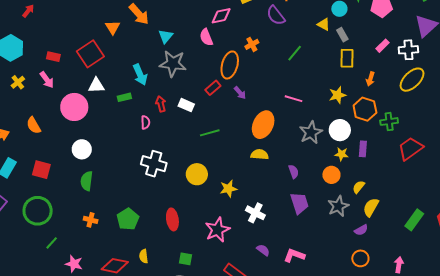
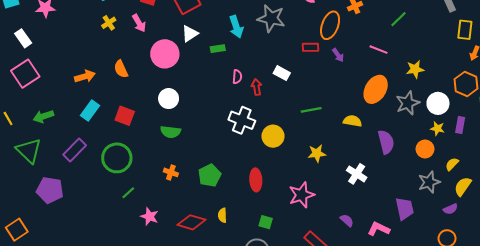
yellow rectangle: (347, 58) -> (465, 30), moved
white triangle: (96, 85) -> (190, 34), turned -36
red rectangle: (213, 88) -> (310, 47), turned 35
yellow star: (337, 95) -> (415, 69), moved
pink line: (294, 99) -> (378, 50), moved
red arrow: (161, 104) -> (257, 87), moved
white rectangle: (186, 105) -> (282, 73), moved
orange ellipse: (263, 125) -> (376, 89), moved
green line: (210, 133) -> (311, 110), moved
purple semicircle: (294, 172) -> (386, 142), size x1.6
yellow circle: (197, 174) -> (273, 136), moved
green semicircle: (87, 181) -> (171, 132), turned -96
purple trapezoid: (299, 203) -> (405, 209), moved
white cross: (255, 213) -> (357, 174), moved

